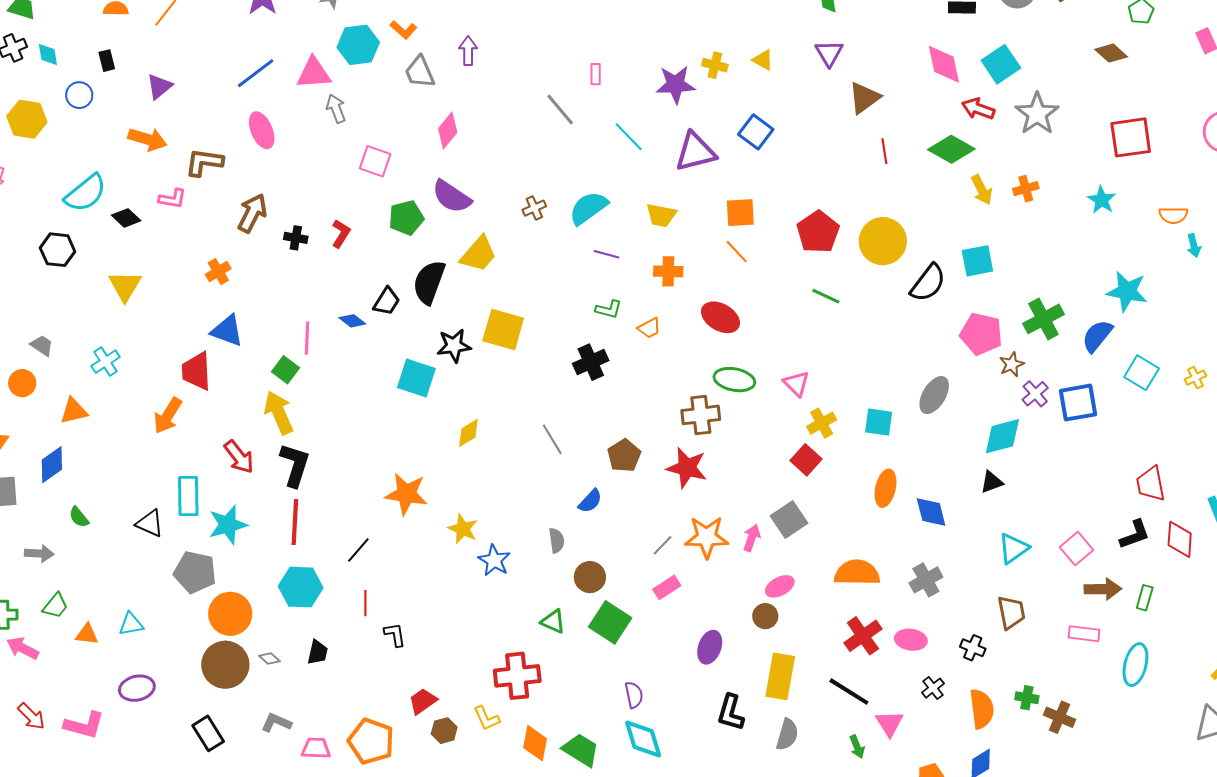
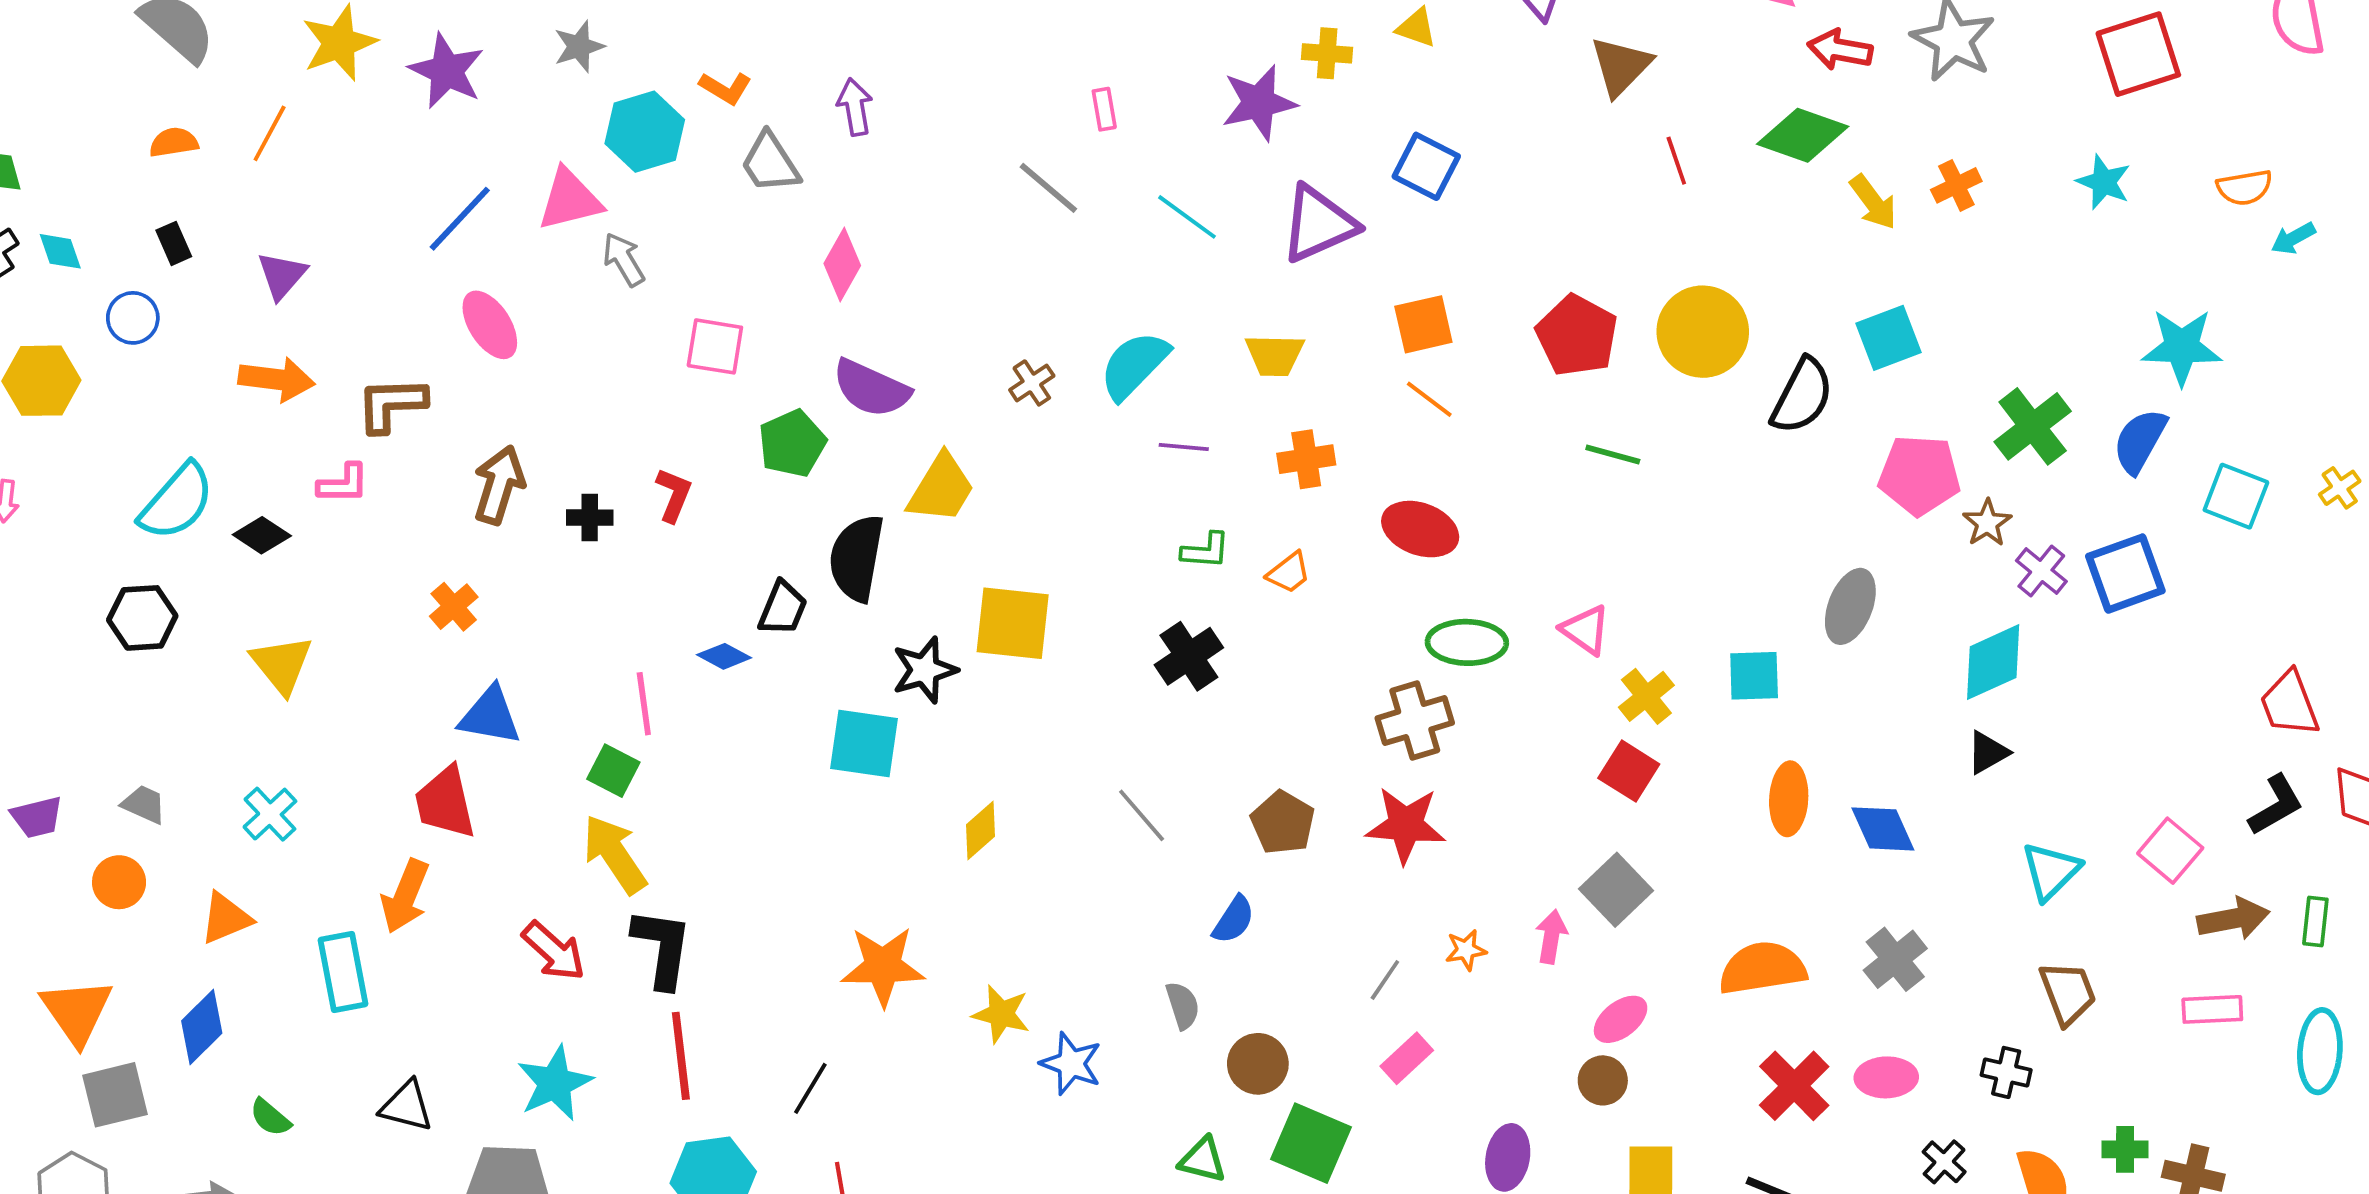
cyan arrow: (1194, 246) -> (2293, 238), turned 85
cyan rectangle: (188, 496) -> (343, 972), moved
orange star: (707, 537) -> (1466, 950), size x0.5

